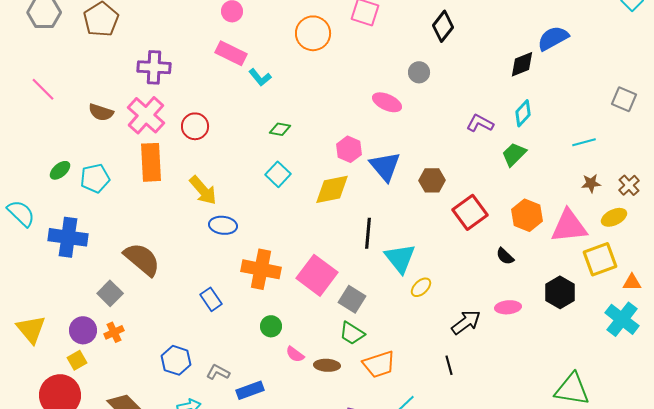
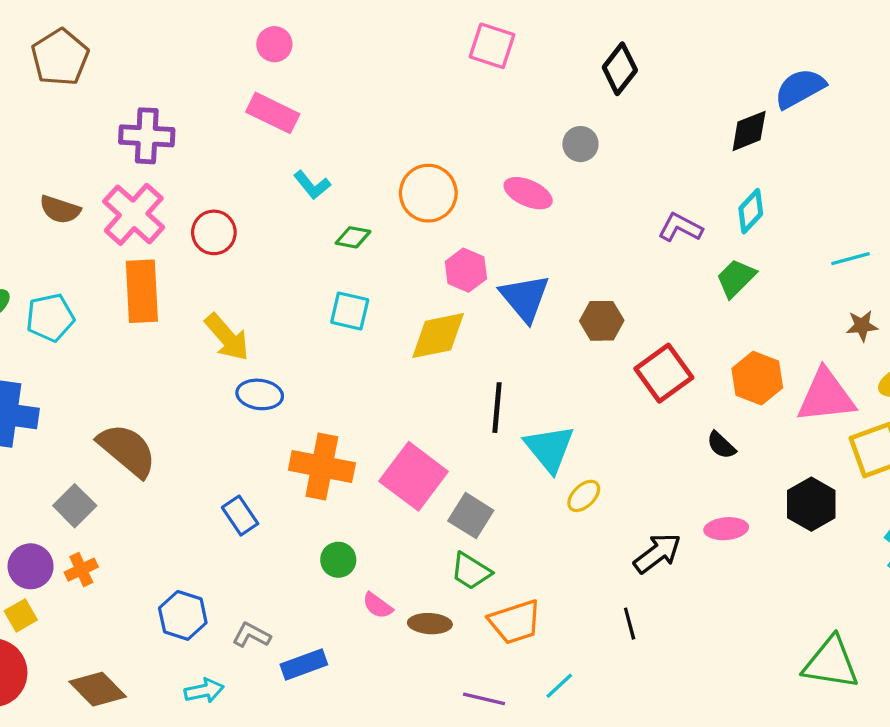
orange circle: (313, 33) -> (428, 193), moved
cyan L-shape: (260, 77) -> (312, 185), moved
cyan square: (278, 174) -> (350, 311), turned -30

